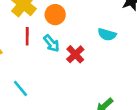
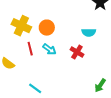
red cross: (75, 54) -> (77, 52), moved

